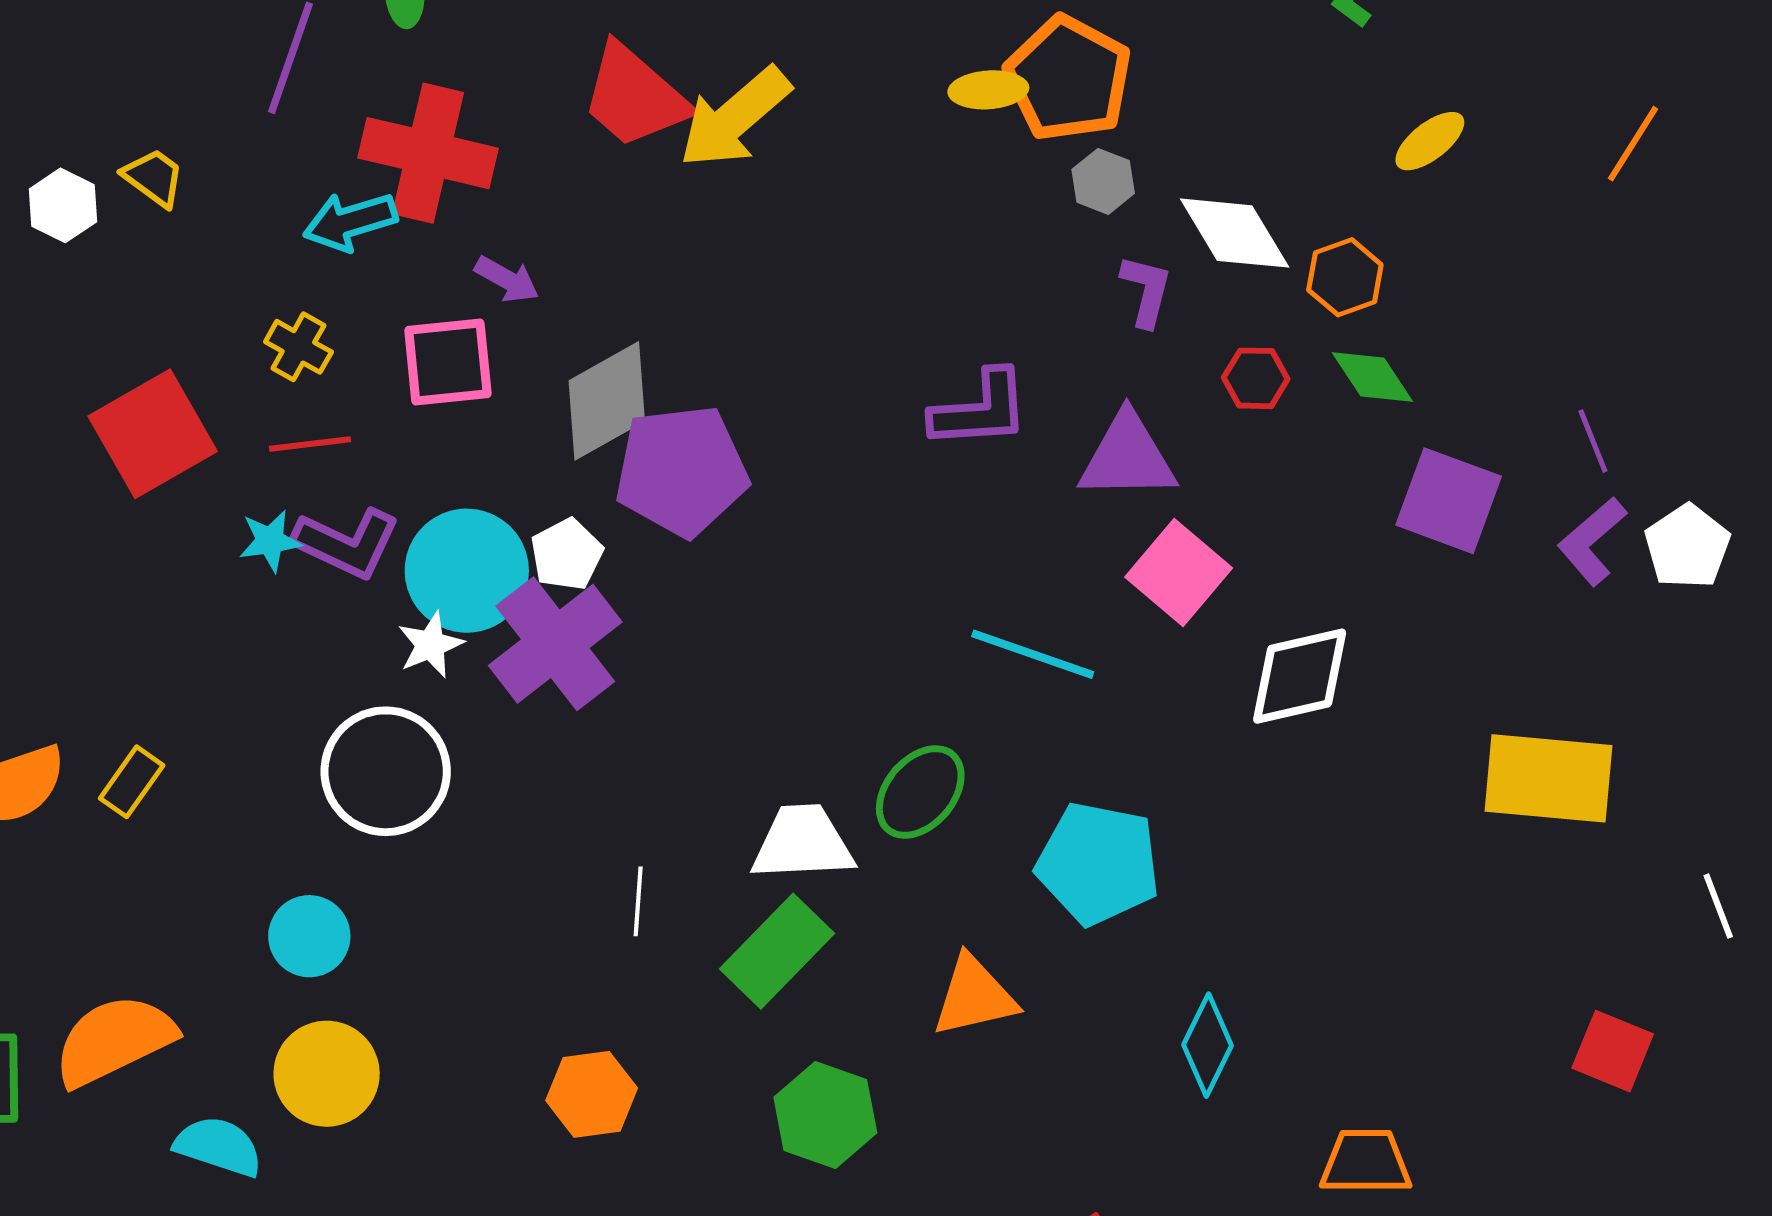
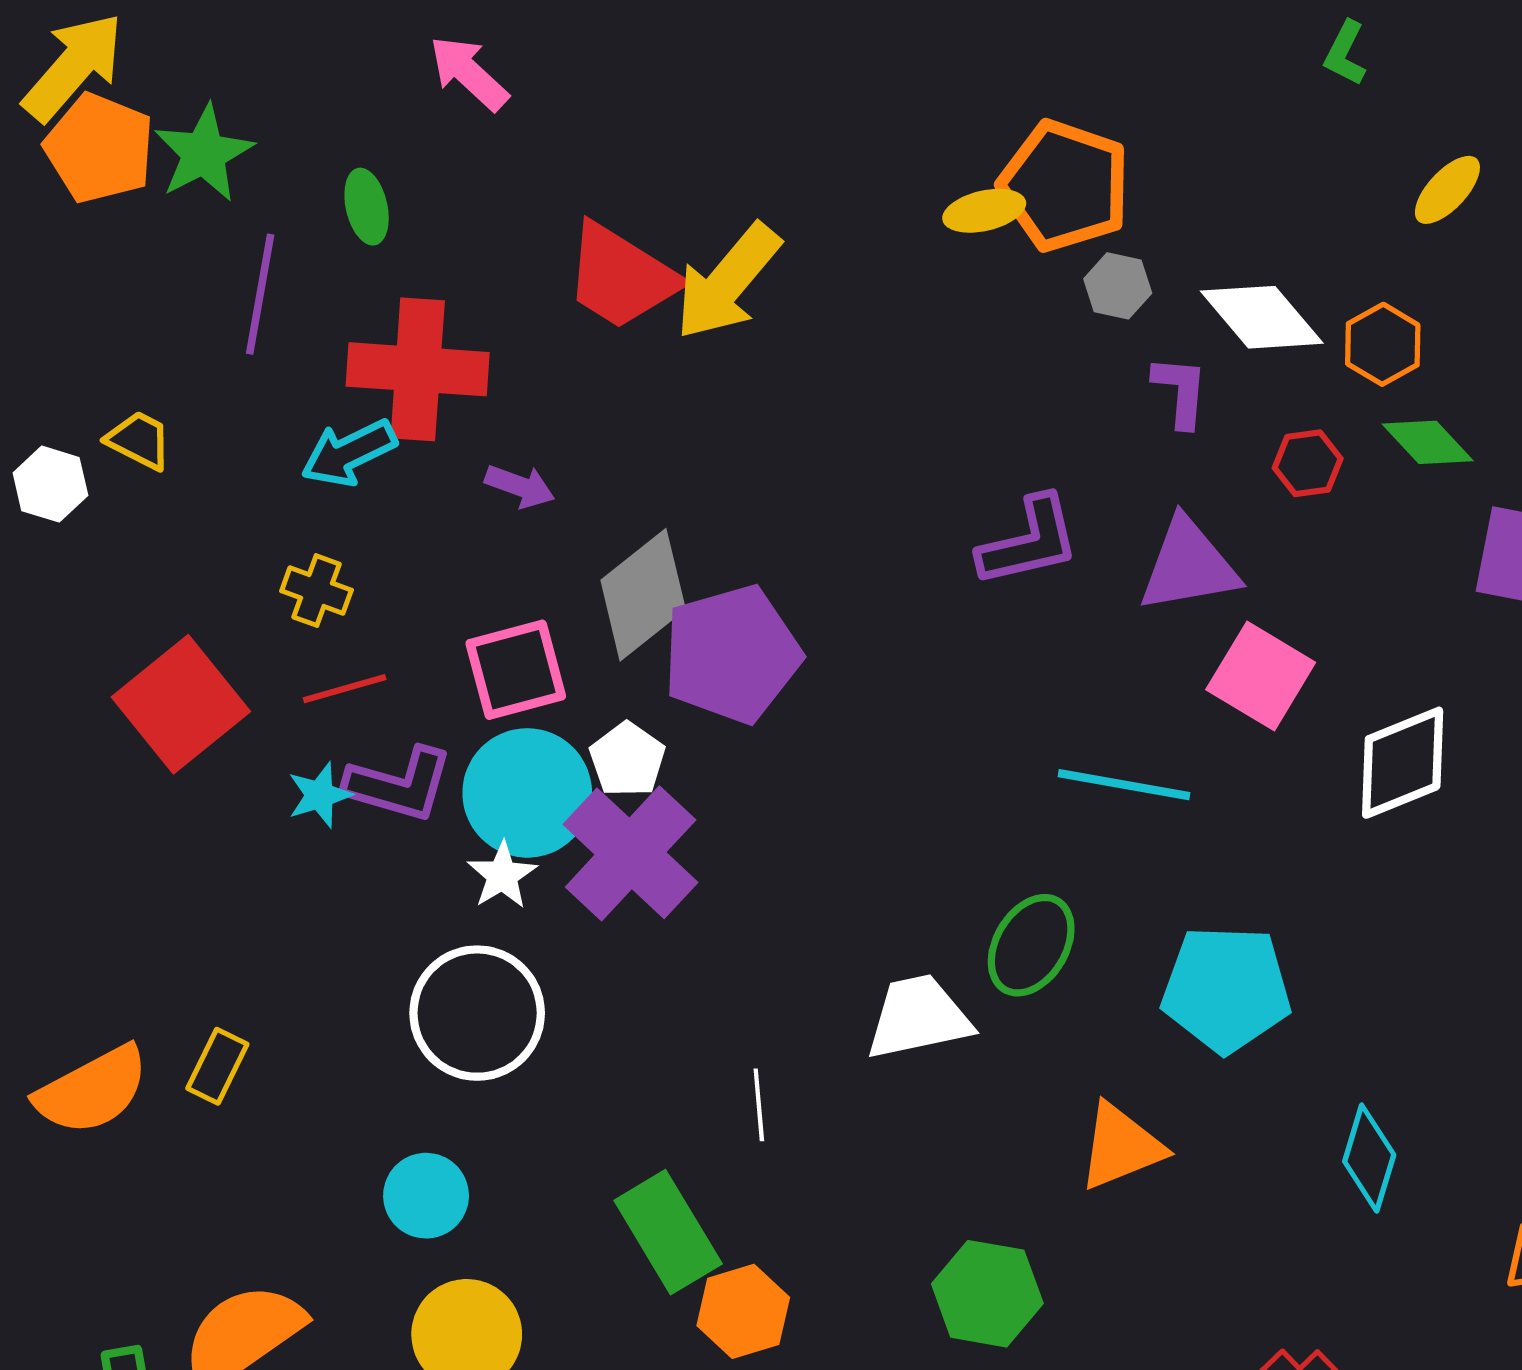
pink square: (448, 362) -> (516, 670), moved
green rectangle: (777, 951) -> (668, 1232), moved, turned -66

